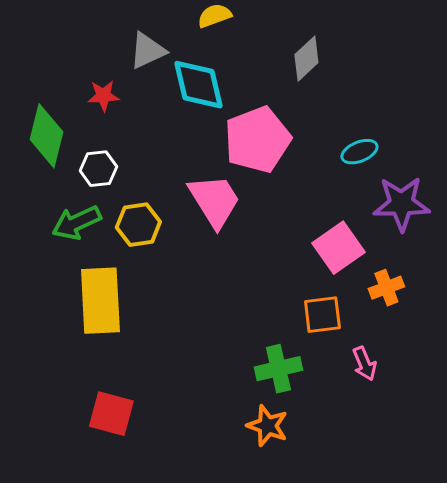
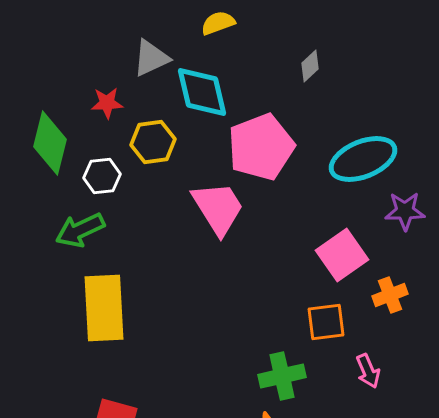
gray diamond: (306, 59) -> (310, 66), size x0.7
cyan ellipse: (359, 152) -> (363, 159), size x1.8
purple star: (401, 204) -> (405, 211), size x0.7
yellow hexagon: (138, 225) -> (153, 142), moved

